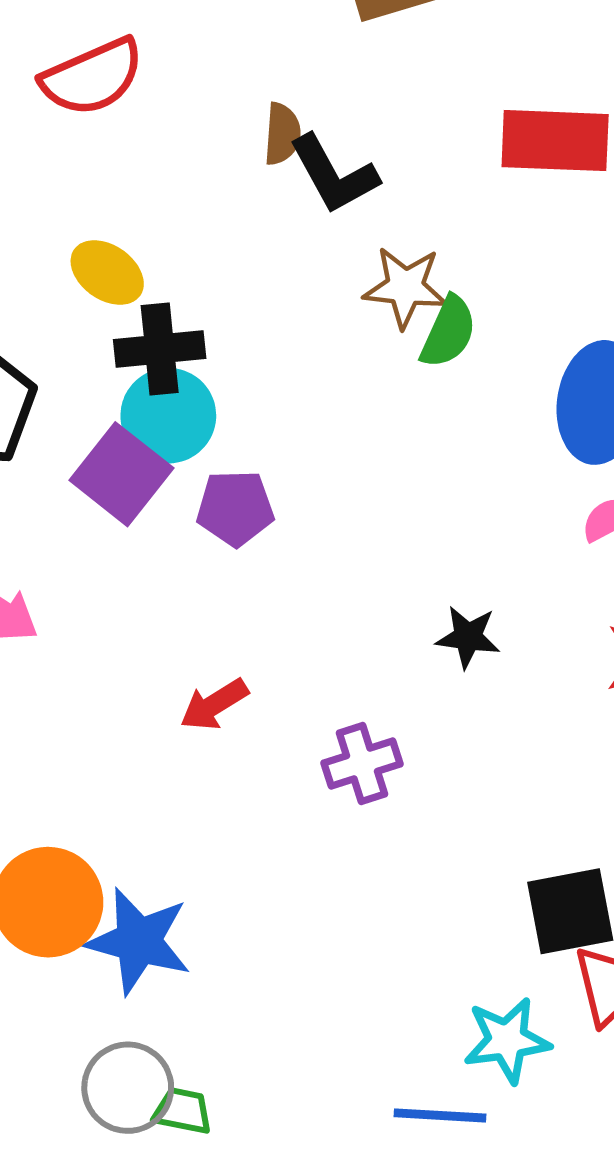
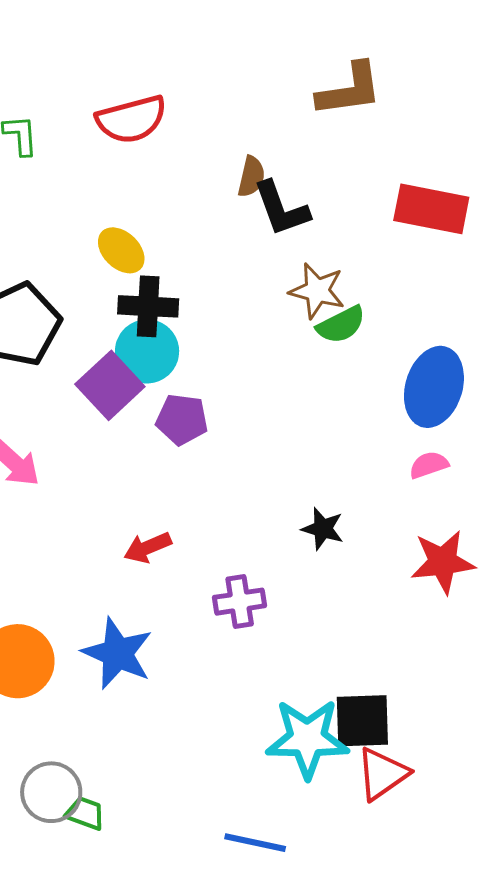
green semicircle: (448, 332) -> (341, 325), turned 30
blue star: (139, 941) -> (117, 653), moved
cyan star: (507, 1040) -> (307, 739), moved, size x1.4

